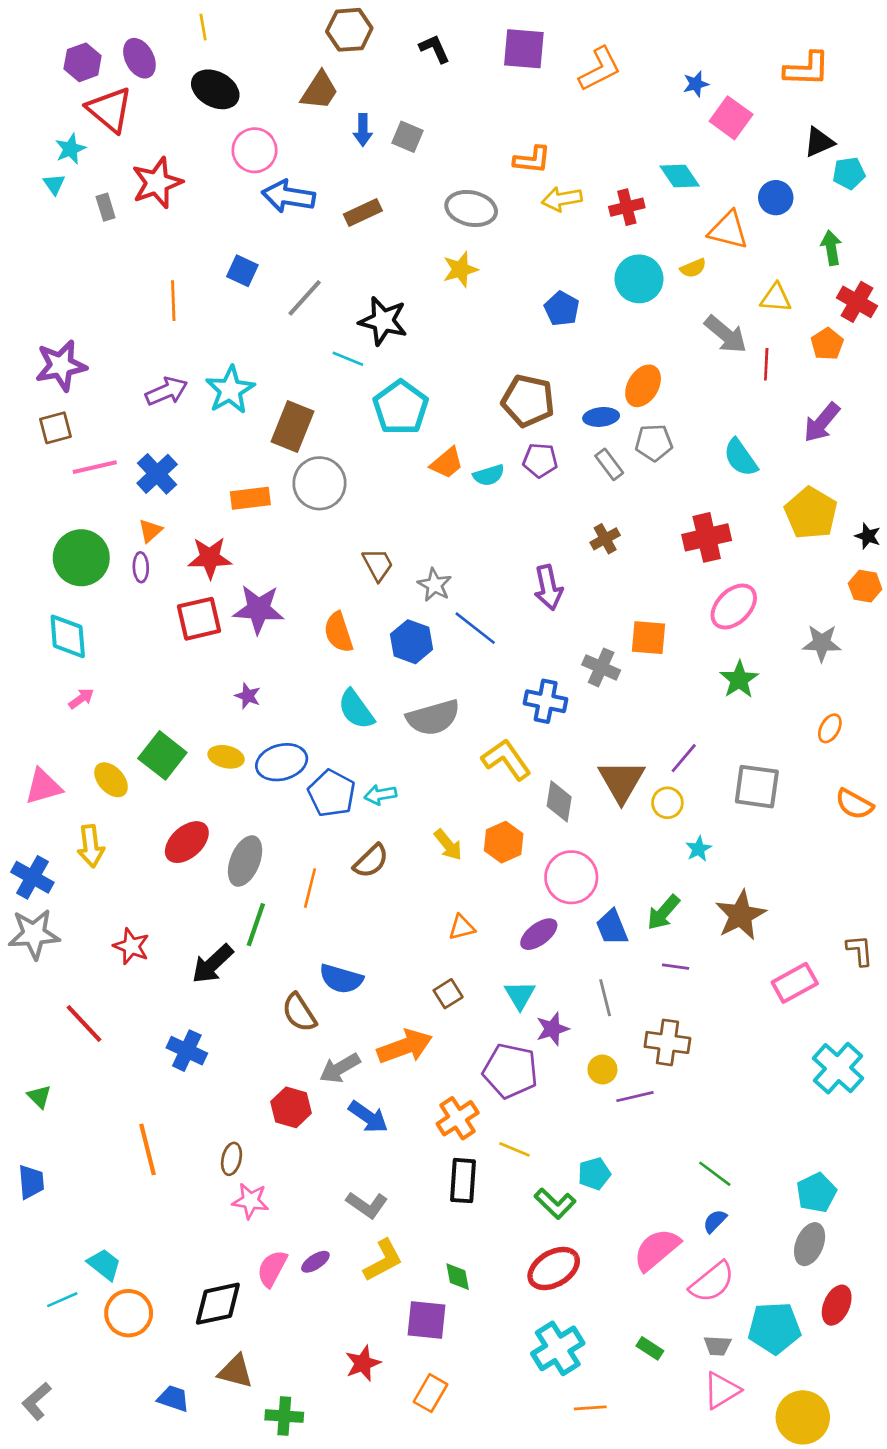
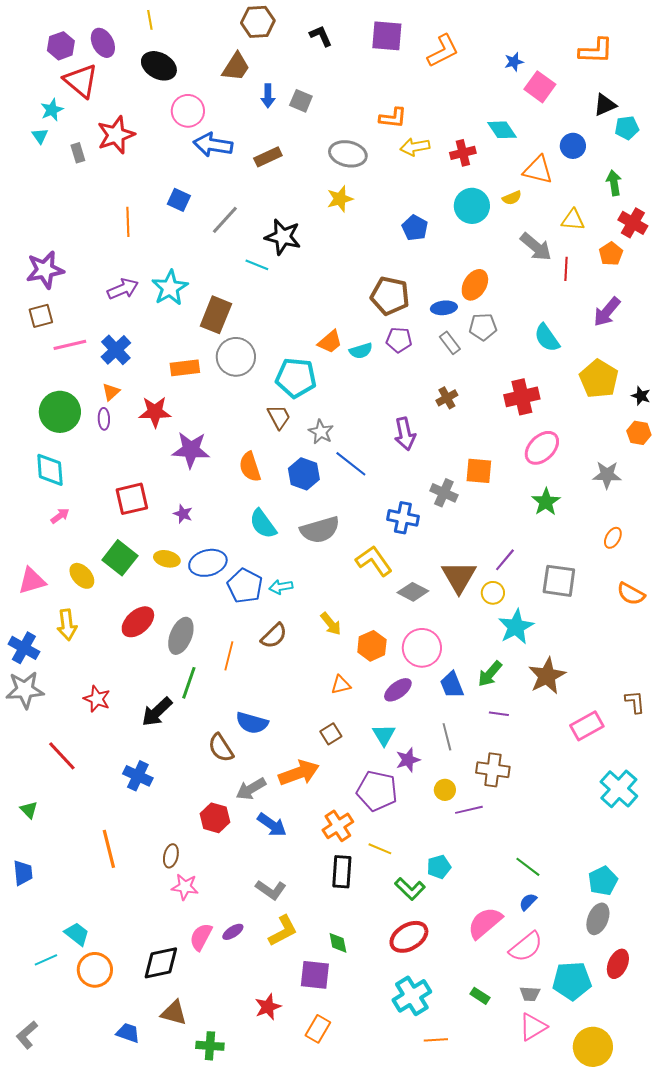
cyan pentagon: (401, 407) -> (296, 378), moved, turned -30
red square: (199, 619) -> (132, 499), moved
gray diamond: (559, 801) -> (413, 592), turned -72
orange hexagon: (504, 842) -> (372, 646), moved
cyan star: (699, 849) -> (516, 627), size x1.8

